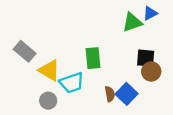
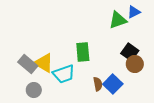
gray rectangle: (25, 51) -> (28, 64), moved
black square: (146, 58) -> (130, 52), turned 30
gray circle: (48, 101) -> (34, 90), moved

